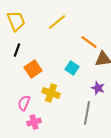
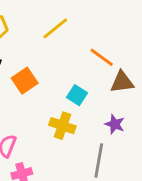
orange square: (33, 69) -> (25, 81), moved
yellow cross: (51, 93) -> (62, 126), moved

